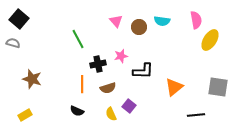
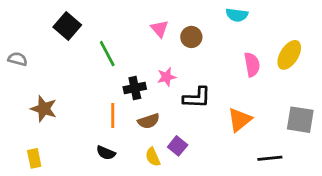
black square: (19, 19) -> (67, 26), moved
pink semicircle: (196, 20) -> (252, 65), moved
cyan semicircle: (162, 21) -> (237, 15), moved
yellow rectangle: (25, 115) -> (34, 158), turned -72

